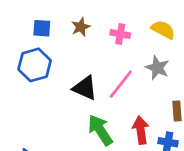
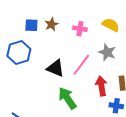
blue square: (42, 28) -> (31, 25), moved
red arrow: (141, 130) -> (101, 86), moved

